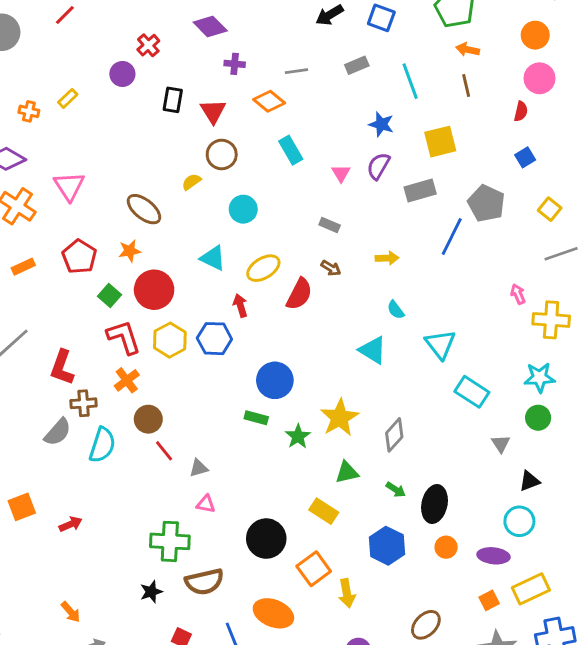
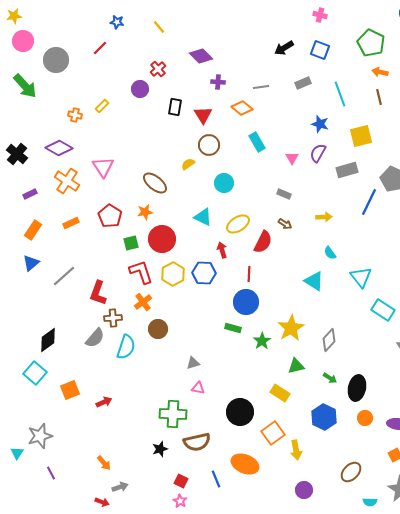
green square: (109, 295) -> (131, 243), turned 35
red line: (164, 451) -> (249, 274), moved, turned 42

